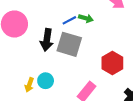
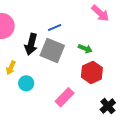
green arrow: (86, 18) -> (85, 49), moved
yellow arrow: (29, 85) -> (11, 68), moved

